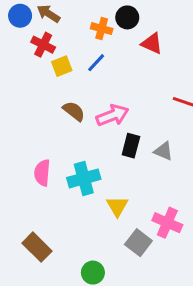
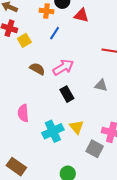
blue line: (96, 63) -> (55, 33), moved
black rectangle: (131, 146) -> (67, 94), moved, turned -35
cyan cross: (84, 178) -> (53, 131), moved
brown rectangle: (37, 247) -> (16, 167), moved

